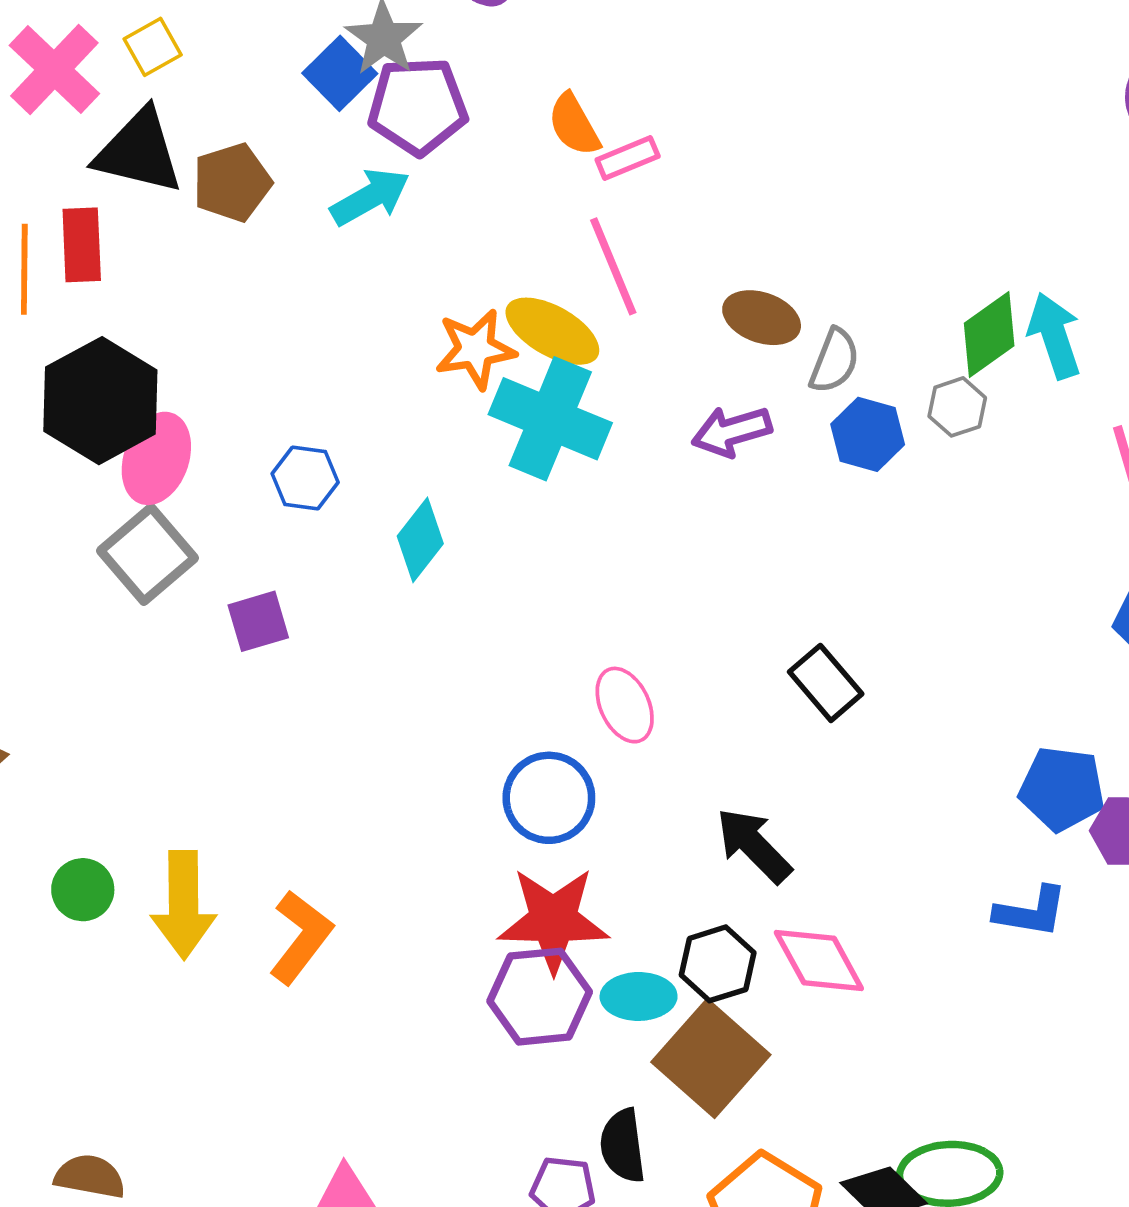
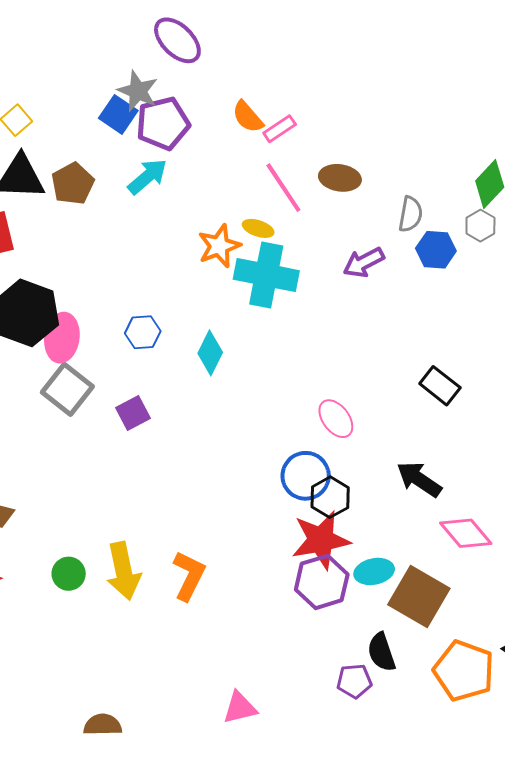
brown ellipse: (762, 318) -> (340, 178), moved
yellow ellipse: (552, 331) -> (258, 228), size x0.6
black hexagon: (718, 964) -> (330, 497), moved

